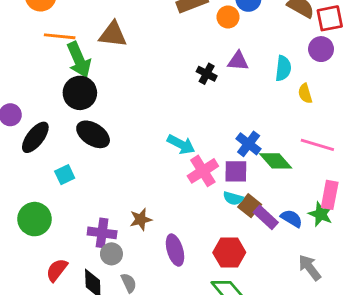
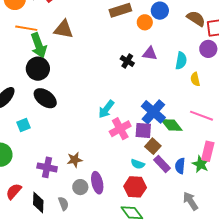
cyan arrow: (181, 144) -> (106, 109), turned 96
blue cross: (249, 144) -> (153, 112), size x1.4
cyan semicircle: (233, 198) -> (138, 164), moved
brown square: (250, 206) -> (153, 146), moved
blue semicircle: (291, 218) -> (180, 166), turned -119
gray circle: (111, 254) -> (80, 187), moved

